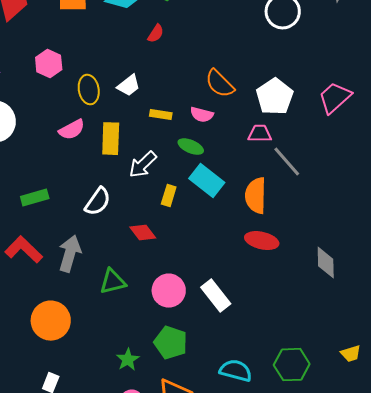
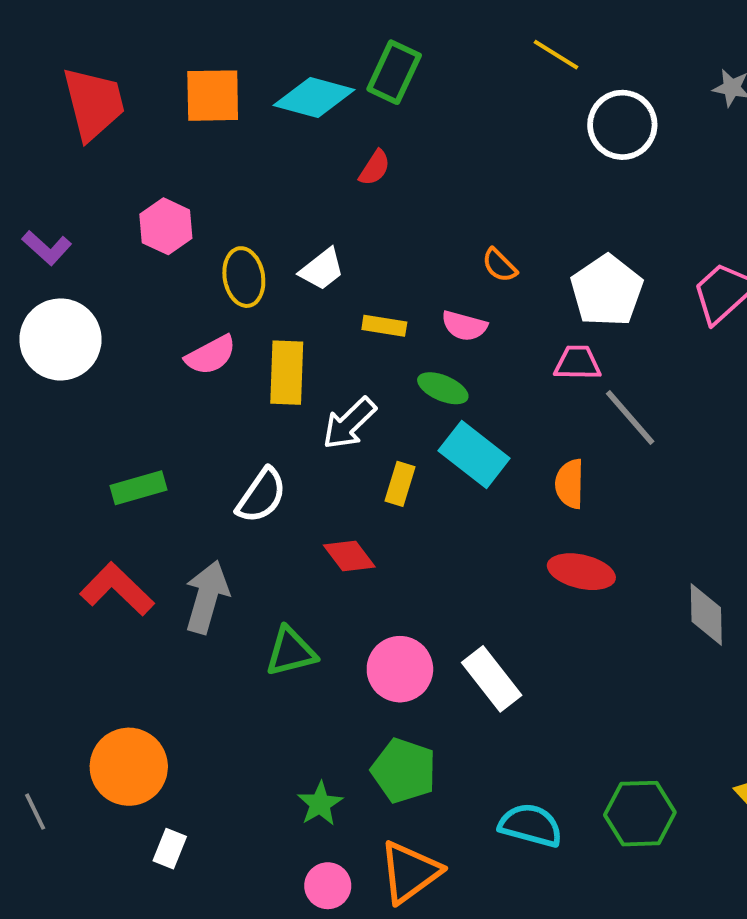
orange semicircle: (220, 84) -> (499, 265), size x0.6
orange semicircle: (256, 196) -> (570, 484), size x0.7
orange circle: (51, 321) -> (129, 767), moved

